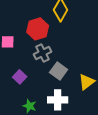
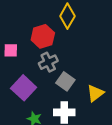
purple square: (20, 77) -> (24, 88), size x1.6

